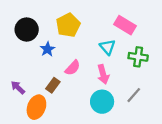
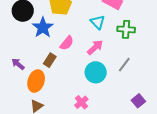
blue star: (47, 49) -> (43, 27), size x1.5
pink arrow: (103, 74) -> (95, 47), turned -114

